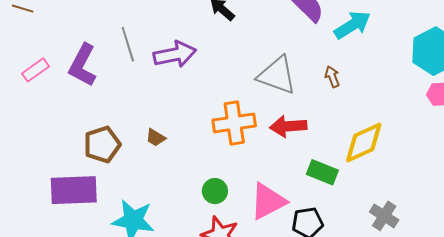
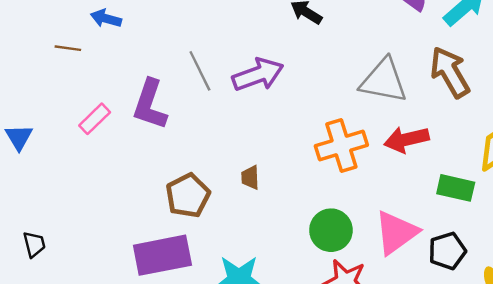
brown arrow: (332, 77) -> (450, 72), size x2.0
brown trapezoid: (156, 138) -> (250, 177), turned 65
green circle: (215, 191) -> (331, 230), size x1.4

